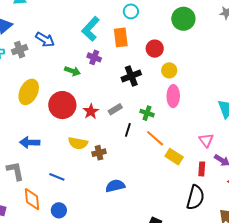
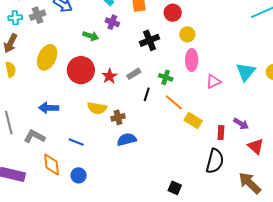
pink triangle: (206, 140) -> (213, 81), moved, turned 42
gray L-shape: (15, 171) -> (34, 136), turned -50
blue semicircle: (115, 186) -> (127, 139), moved

